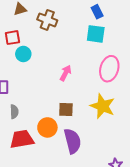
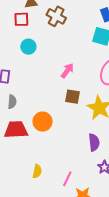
red square: (12, 38) -> (21, 19), moved
brown square: (66, 110) -> (73, 97), moved
purple semicircle: (73, 141) -> (94, 142), moved, size x0.7

